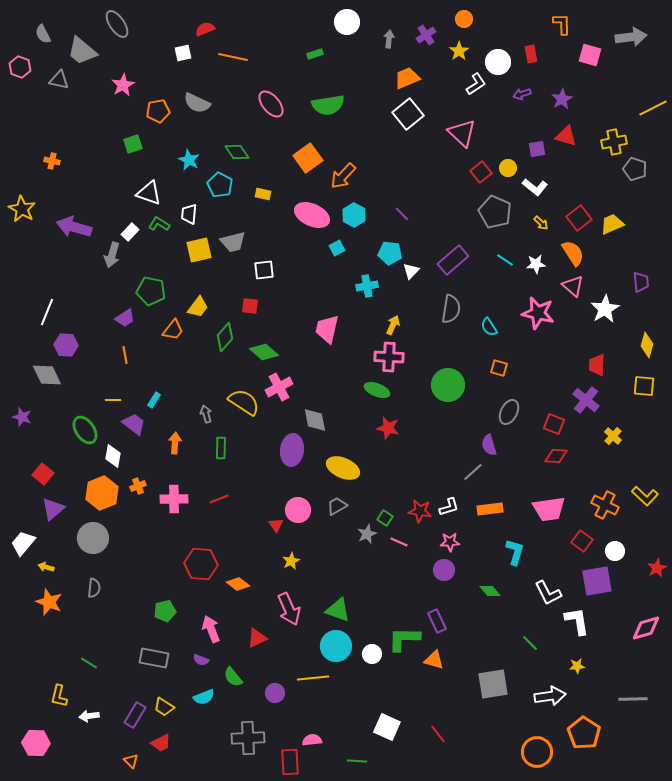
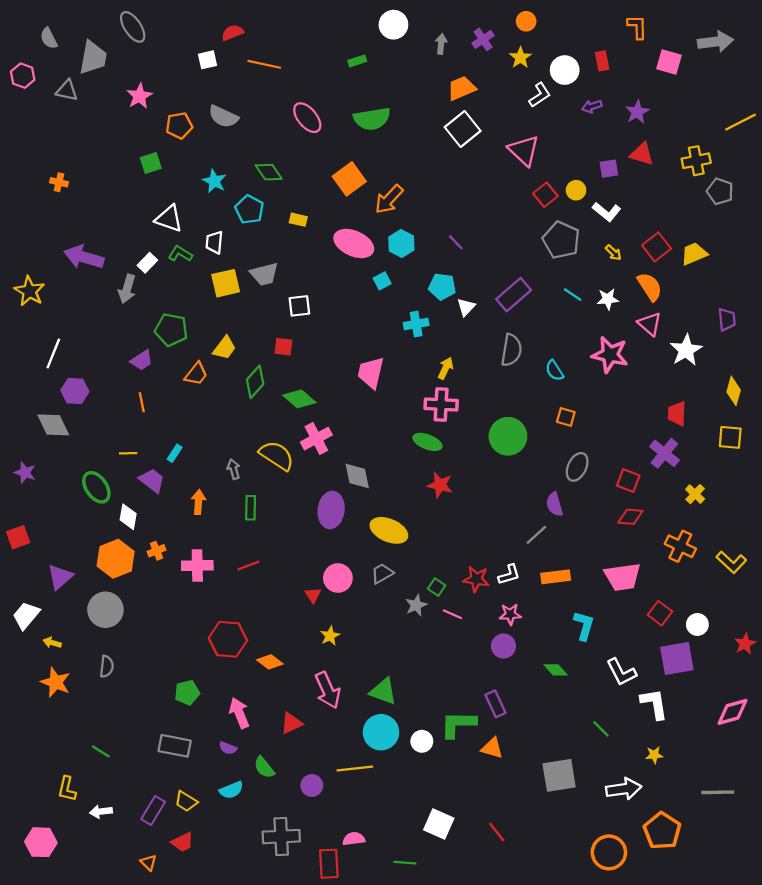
gray trapezoid: (82, 51) -> (93, 58), turned -120
yellow star: (22, 209) -> (29, 291), moved
red square: (43, 474) -> (18, 537), moved, turned 30
orange cross: (605, 505) -> (680, 546), moved

